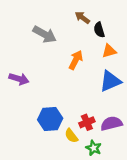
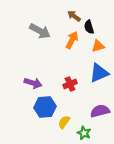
orange arrow: (76, 60) -> (72, 40), moved
purple arrow: (19, 79) -> (33, 83), moved
red cross: (87, 122) -> (70, 84), moved
yellow semicircle: (71, 136) -> (64, 122), turned 72

